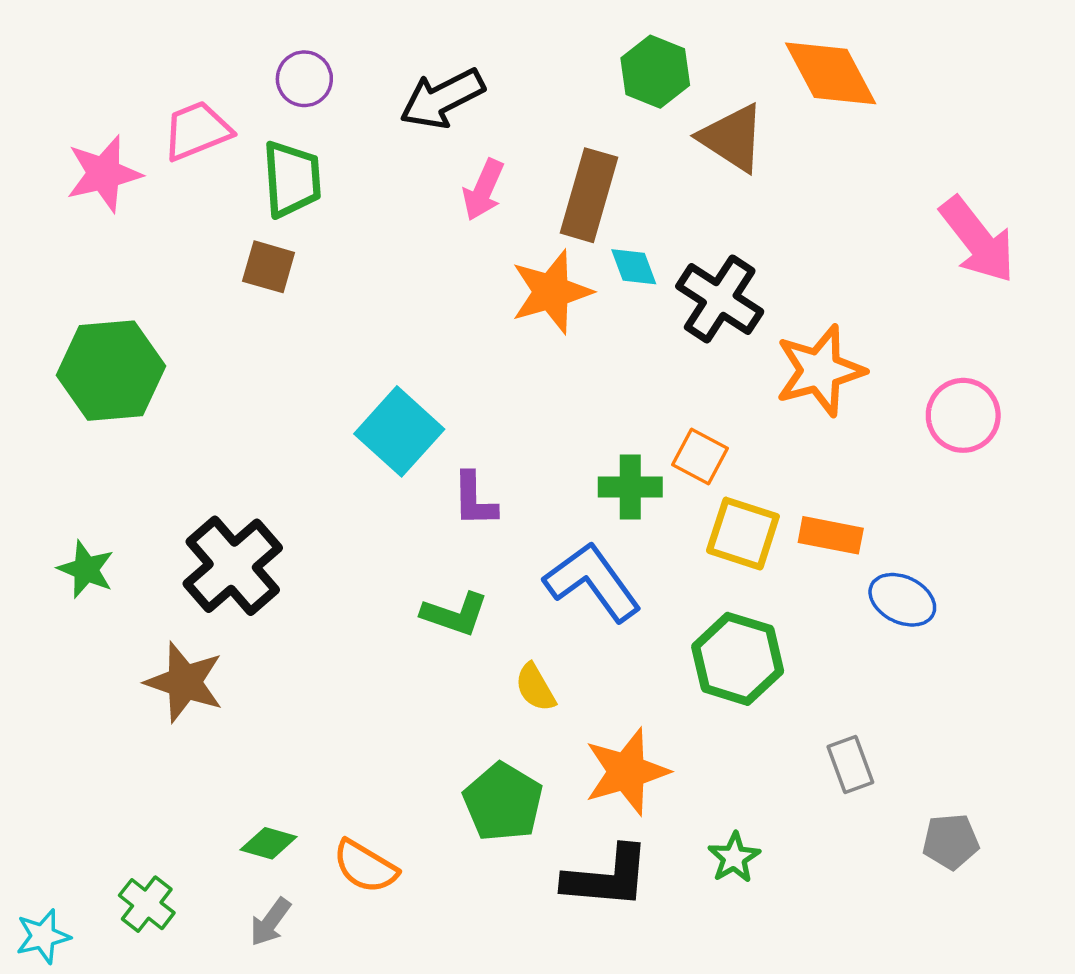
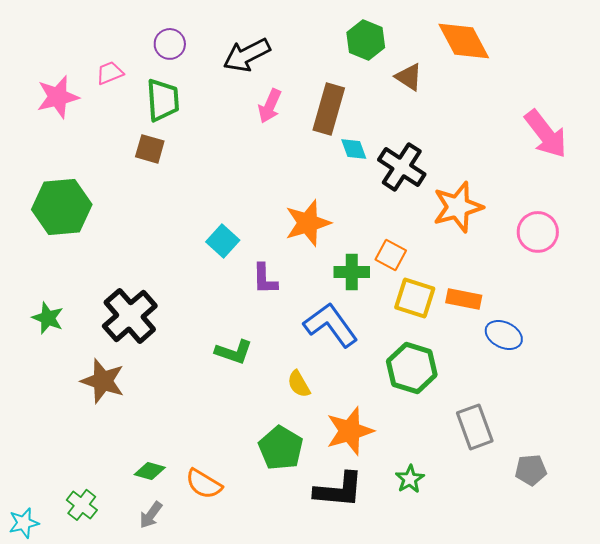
pink trapezoid: (197, 131) -> (110, 73), size x0.7
brown triangle: (732, 138) -> (409, 77), size x0.7
orange star: (551, 292) -> (308, 223), moved
cyan square: (399, 431) -> (223, 241), size x0.7
green L-shape: (455, 614) -> (234, 352), moved
gray rectangle: (850, 764) -> (475, 427), size x1.4

